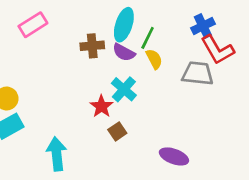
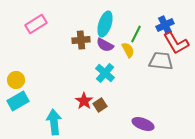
green line: (148, 38) -> (136, 34), moved
red star: (101, 106) -> (84, 101), moved

